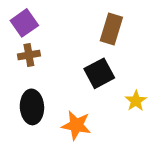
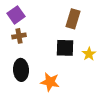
black square: (99, 73) -> (65, 48), turned 30
yellow star: (136, 101) -> (89, 54), moved

